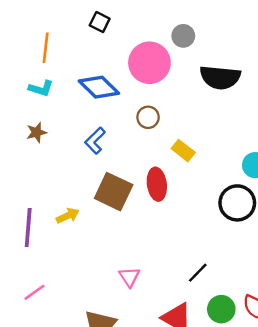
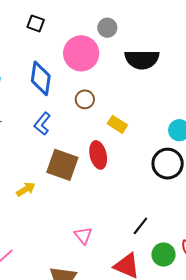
blue diamond: (99, 87) -> (41, 78), turned 60

